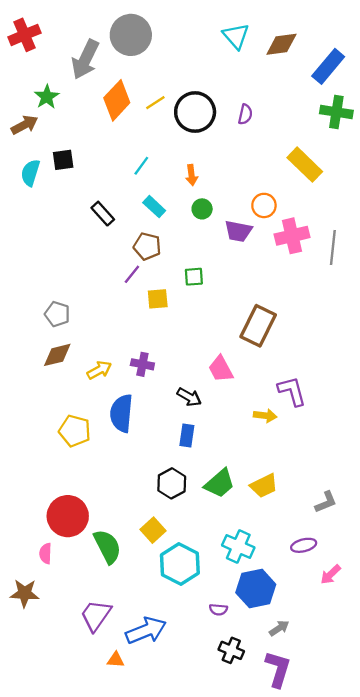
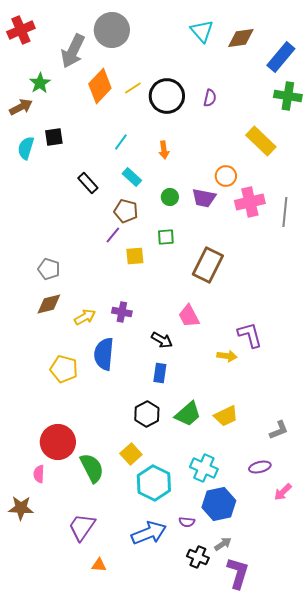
green circle: (202, 209) -> (170, 197), moved
brown rectangle: (258, 326) -> (208, 265), moved
gray arrow: (279, 628) -> (223, 544), moved
blue arrow: (146, 631) -> (149, 533), moved

